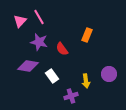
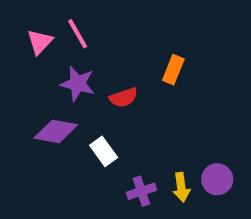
red semicircle: (62, 49) -> (124, 98), turned -72
purple circle: (109, 74) -> (217, 179), moved
yellow arrow: (86, 81) -> (181, 187), moved

